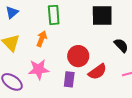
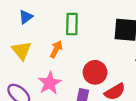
pink star: (39, 69) -> (50, 83), turned -30

